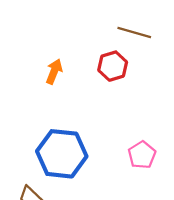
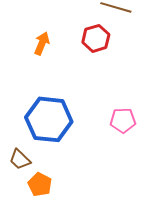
pink pentagon: (142, 155) -> (123, 120), turned 30

